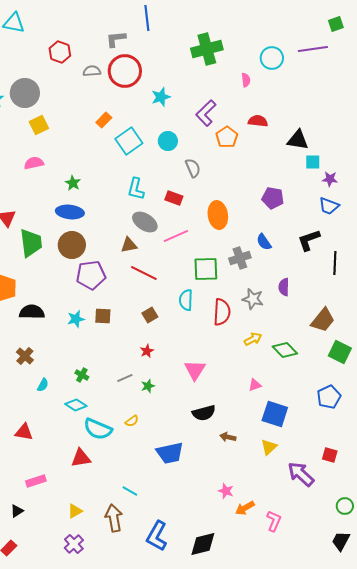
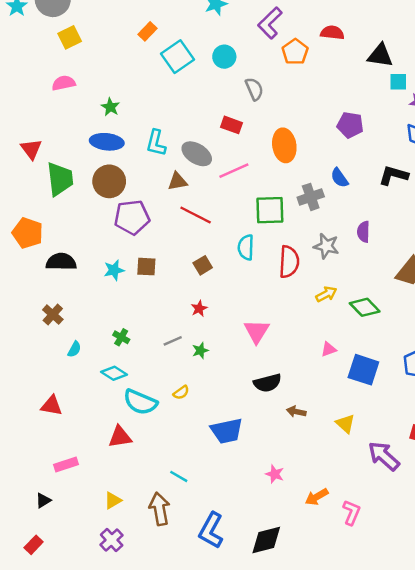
cyan L-shape: (136, 189) -> (156, 143), moved
black L-shape: (309, 240) -> (393, 175), turned 35
blue square: (275, 414) -> (363, 370), moved
yellow triangle: (269, 447) -> (345, 424), turned -36
pink star: (226, 491) -> (275, 474), moved

